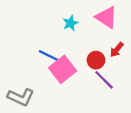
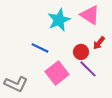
cyan star: (71, 23) -> (59, 20), size x1.6
pink square: (62, 69) -> (57, 73), moved

